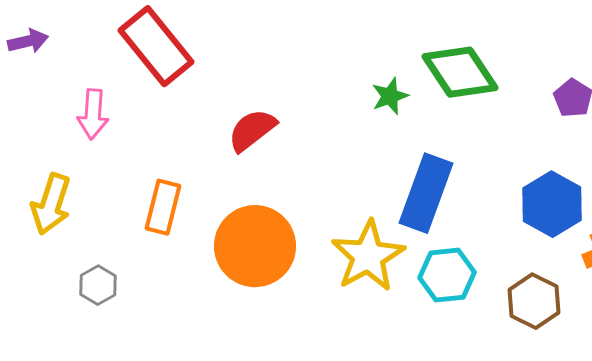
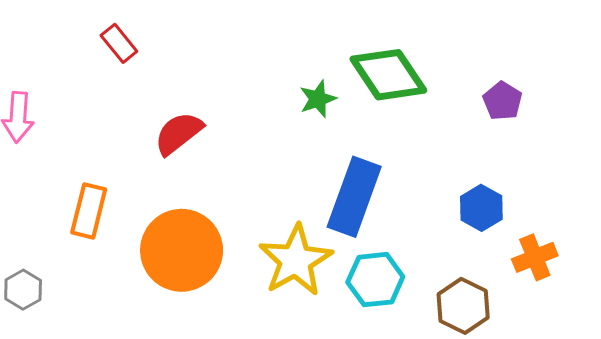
red rectangle: (156, 46) -> (119, 43), moved, size x0.5
blue hexagon: (552, 204) -> (481, 208), size x0.7

